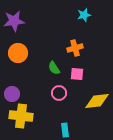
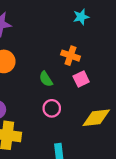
orange cross: (75, 48) -> (71, 56), turned 35
pink square: (77, 74) -> (81, 79), moved, turned -32

